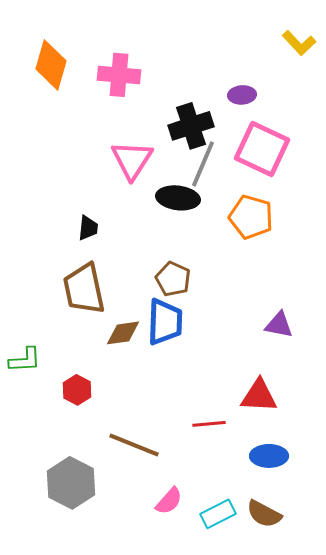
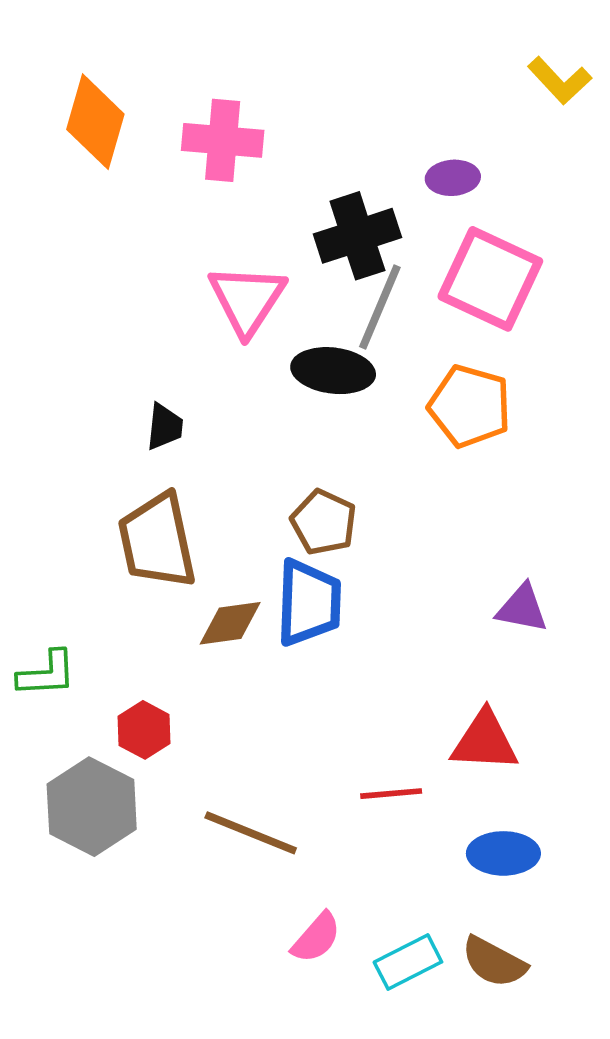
gray hexagon: (71, 483) -> (92, 807), moved

